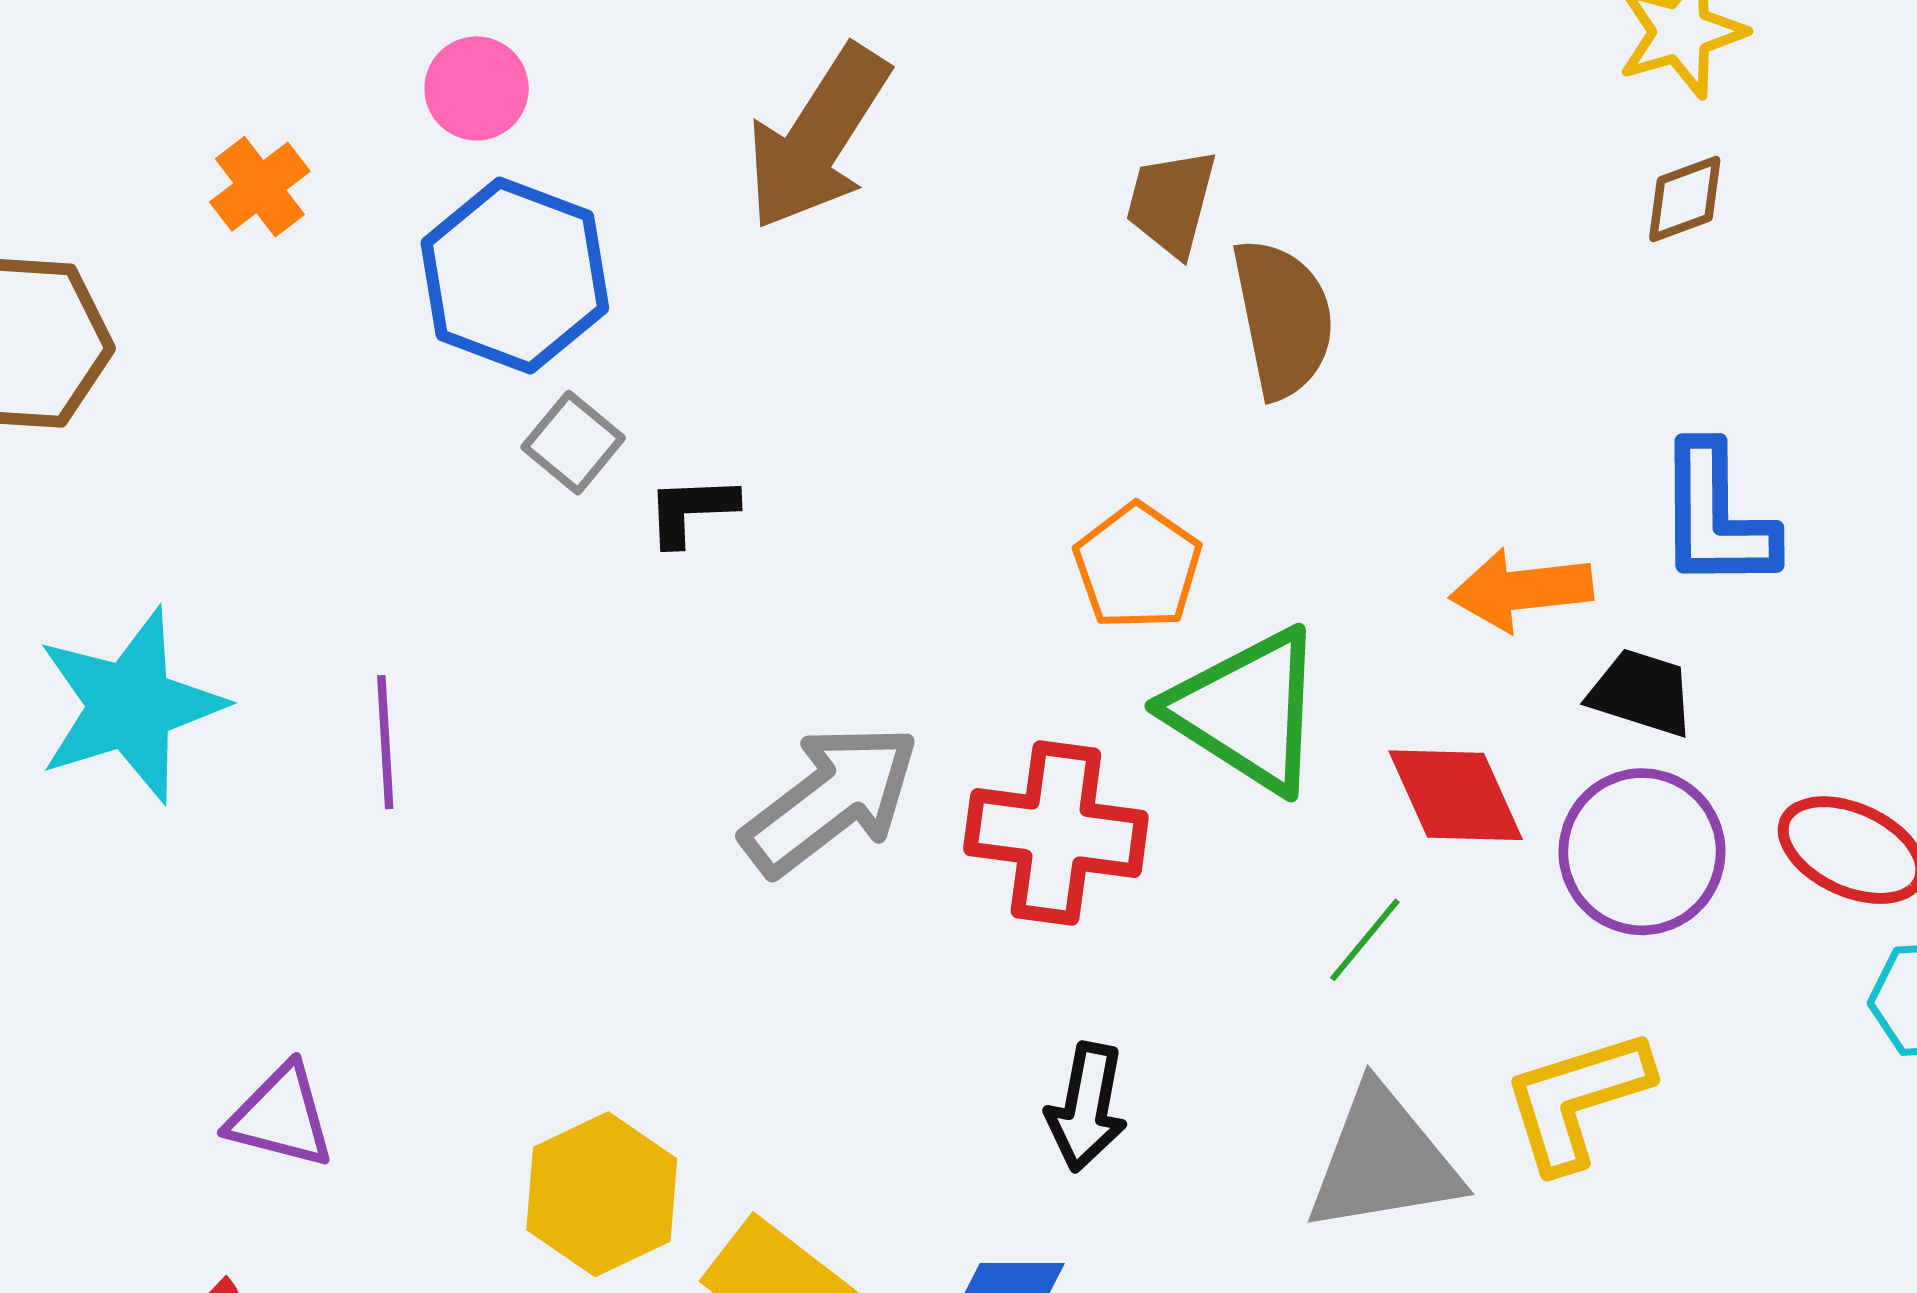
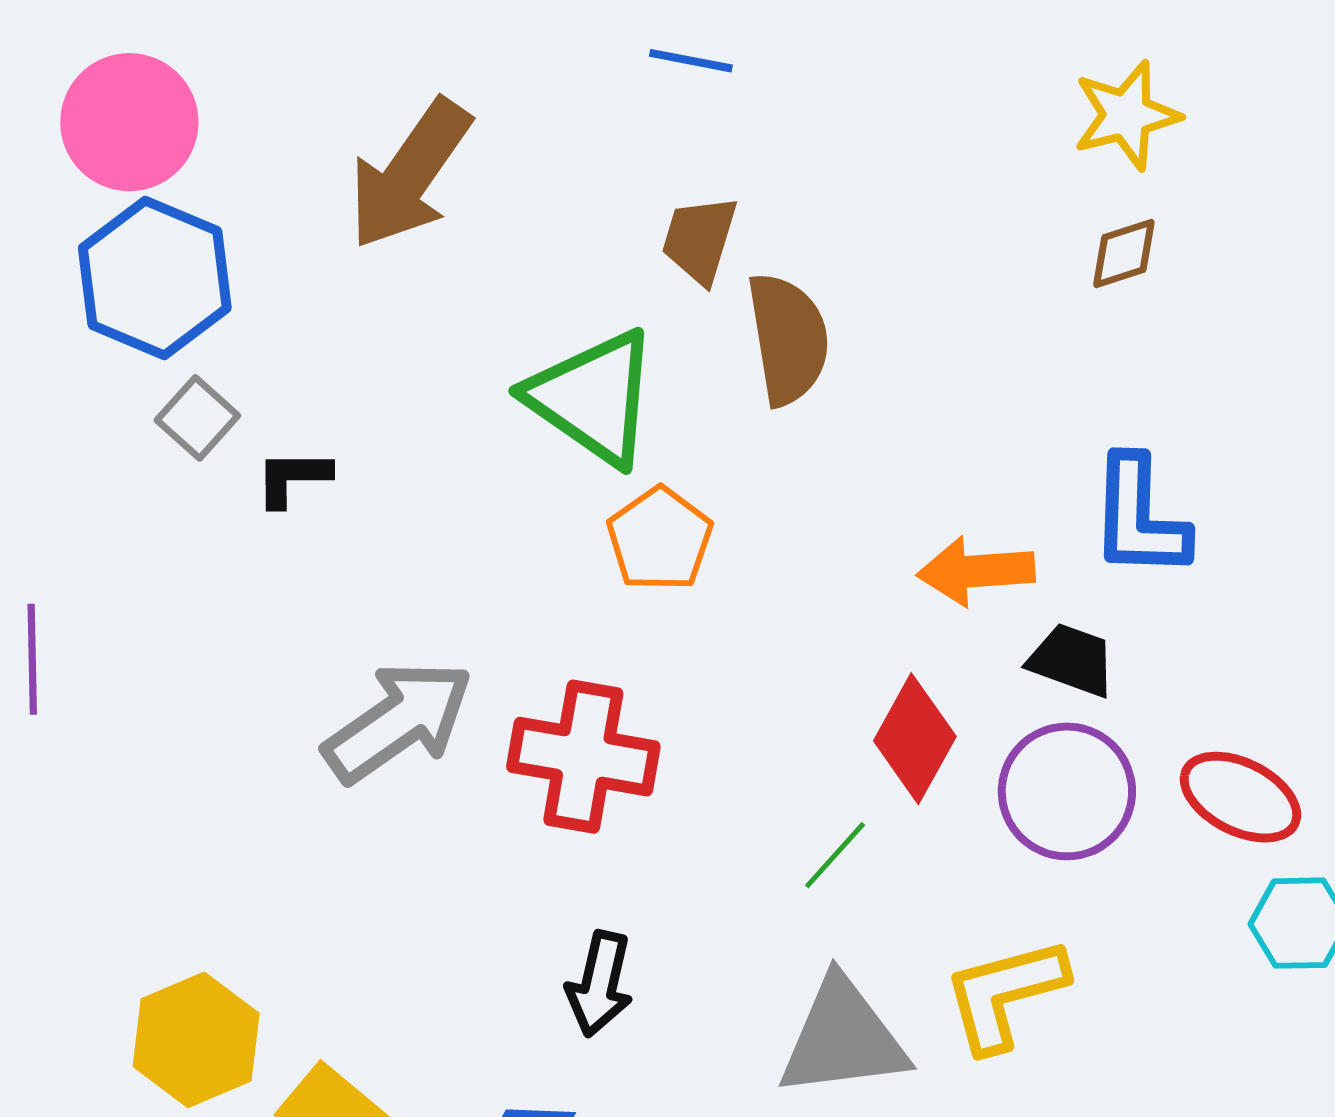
pink circle: (477, 88) -> (129, 122), size x1.6
green triangle: (1247, 710) -> (593, 398), moved
red diamond: (1456, 795) -> (915, 739), turned 51

